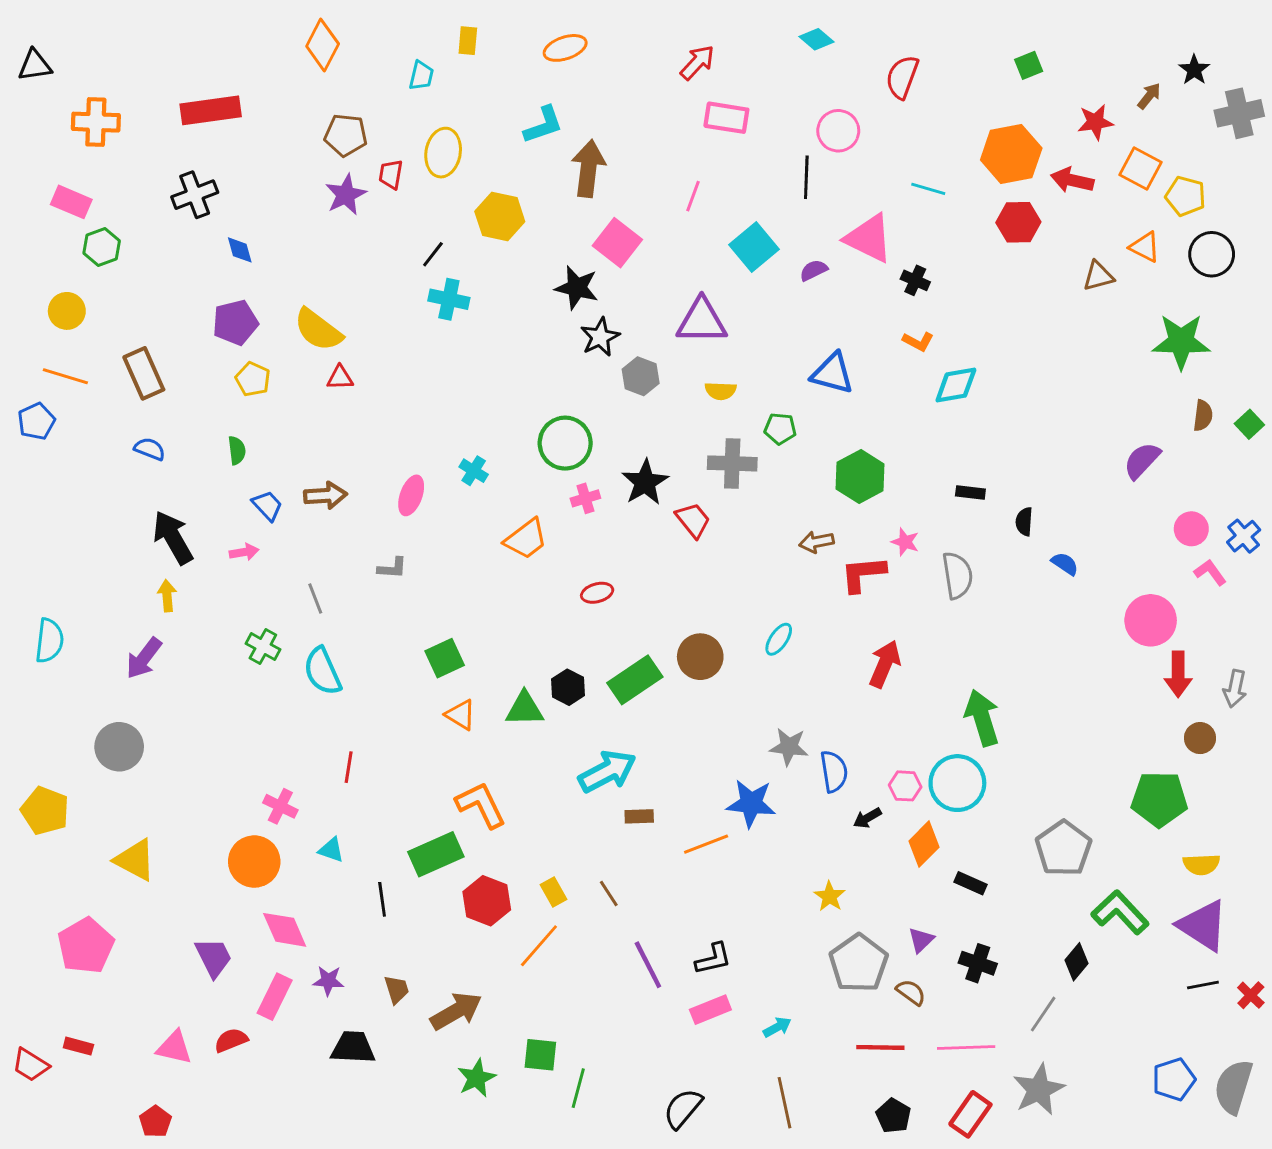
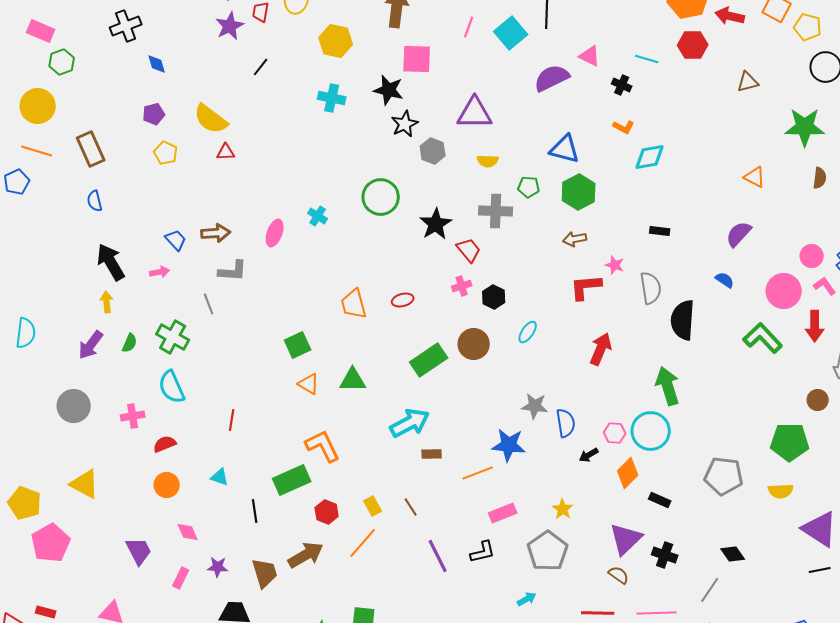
cyan line: (928, 189) -> (647, 59), moved
pink triangle: (869, 238) -> (590, 56), size x0.6
pink square: (617, 243) -> (417, 59), turned -36
cyan square: (754, 247) -> (511, 33), moved
orange triangle: (1145, 247) -> (755, 177), moved
black line: (433, 254) -> (261, 67), moved
purple semicircle: (814, 270) -> (552, 78), size x1.8
cyan cross: (449, 299) -> (332, 98), moved
yellow circle: (67, 311) -> (38, 106), size x1.4
purple pentagon: (235, 323) -> (154, 114), size x0.7
blue semicircle: (150, 449) -> (95, 201), turned -125
green semicircle: (237, 450) -> (130, 343), moved, turned 30
purple semicircle: (1142, 461) -> (739, 234), moved
green hexagon: (860, 477) -> (579, 192), moved
pink cross: (585, 498) -> (462, 286), moved
black semicircle: (1024, 522) -> (683, 320), moved, size x2.0
orange trapezoid: (526, 539) -> (354, 304), moved, turned 112
brown arrow: (816, 542) -> (575, 239), moved
gray L-shape: (392, 568) -> (233, 271), moved, size x1.4
pink circle: (1151, 620) -> (784, 291), moved
green cross: (263, 647) -> (173, 337), size x1.4
cyan semicircle: (323, 671) -> (172, 387), moved
red arrow: (1178, 674) -> (815, 326), moved
black hexagon: (568, 687) -> (494, 297), moved
pink cross: (280, 806) -> (133, 416), moved, turned -35
yellow pentagon: (45, 811) -> (25, 503), moved
gray pentagon: (1063, 848) -> (724, 476), turned -30
orange circle: (254, 862) -> (167, 485), size x0.7
yellow semicircle: (1201, 864) -> (781, 491), moved
red hexagon: (487, 901) -> (327, 512), size x0.7
green L-shape: (1120, 912) -> (763, 338), moved
pink diamond: (285, 930) -> (188, 532), size x0.7
purple triangle: (921, 940) -> (626, 539), size x1.8
black diamond: (1077, 962) -> (733, 554), turned -75
gray pentagon: (859, 963) -> (548, 551), moved
brown trapezoid: (397, 989) -> (265, 573), size x1.5
pink rectangle: (275, 997) -> (181, 578), size x0.7
pink rectangle: (710, 1010) -> (503, 513), moved
brown arrow: (456, 1011) -> (306, 555), moved
red semicircle: (231, 1040) -> (165, 444), moved

